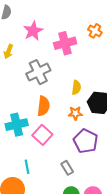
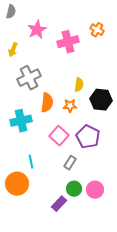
gray cross: (38, 72) -> (29, 78), moved
orange star: (75, 113) -> (70, 106), moved
pink square: (42, 135) -> (59, 136), moved
gray rectangle: (67, 168) -> (70, 163), turned 64

